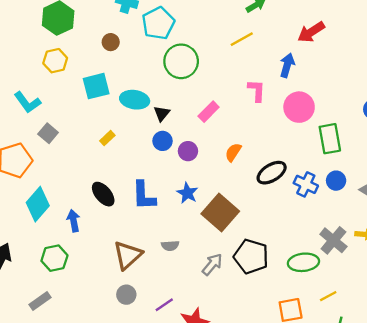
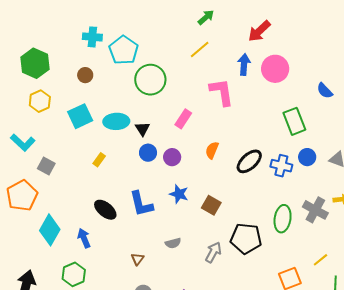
pink L-shape: (257, 91) -> (222, 92), size x1.4
pink circle: (299, 107) -> (275, 69), moved
brown square: (220, 212) -> (211, 205), size x0.6
brown triangle: (128, 255) -> (137, 259), size x0.5
green ellipse: (303, 262) -> (283, 219), moved, turned -64

